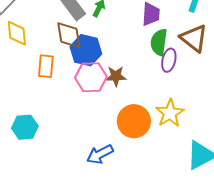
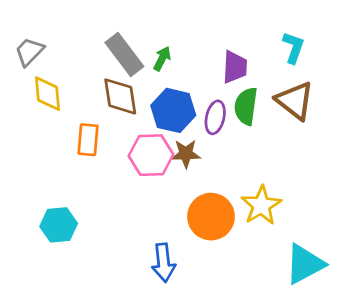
blue hexagon: (86, 50) -> (173, 110), moved
purple ellipse: (169, 60) -> (215, 117), moved
blue arrow: (100, 154) -> (163, 263), turned -68

